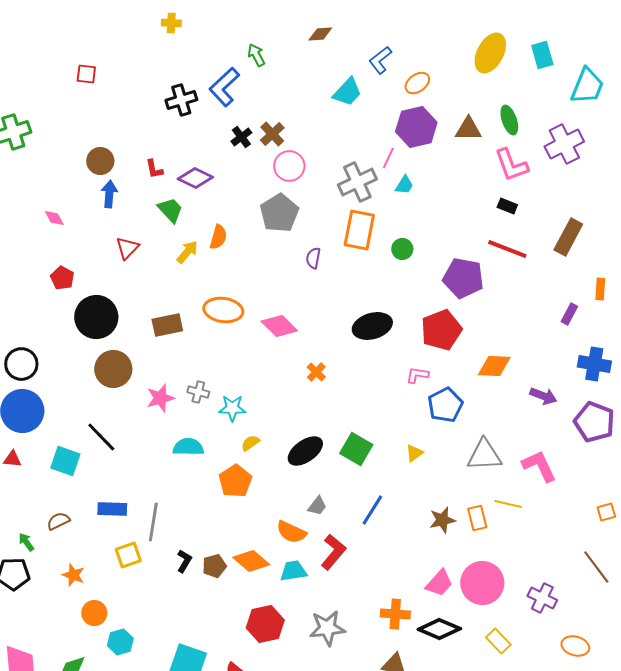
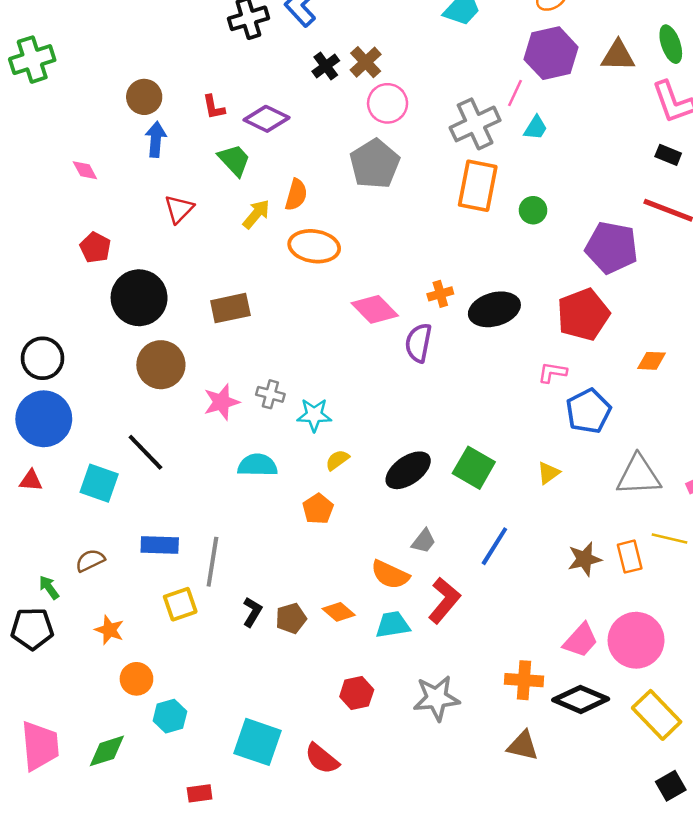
purple semicircle: (313, 258) -> (418, 343), moved, size x1.4
orange ellipse: (223, 310) -> (314, 246), moved
orange diamond: (494, 366) -> (651, 361), size x0.7
orange cross: (316, 372) -> (440, 294), moved, turned 30
orange pentagon: (235, 481) -> (318, 509), size x0.7
orange diamond: (251, 561) -> (339, 612), size x0.7
red hexagon: (265, 624) -> (357, 693), size x0.7
yellow rectangle: (498, 641) -> (657, 715), size x1.5

